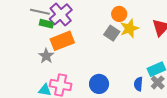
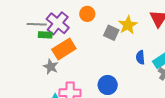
orange circle: (119, 14) -> (87, 14), moved
blue semicircle: (138, 84) -> (140, 57), moved

